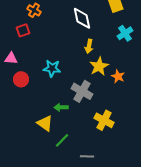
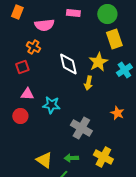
white diamond: (82, 18) -> (68, 64), moved
pink triangle: (11, 58) -> (27, 94), moved
yellow star: (99, 66) -> (98, 62), moved
green arrow: (61, 107) -> (71, 158), moved

